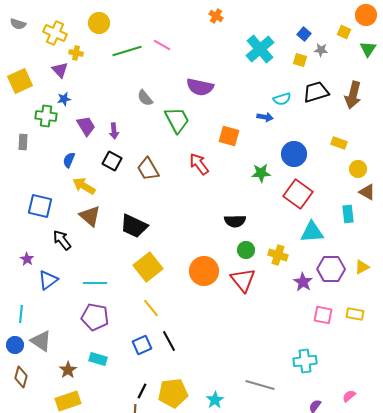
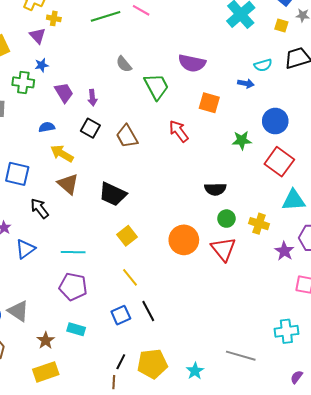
purple semicircle: (200, 87) -> (192, 63), moved
blue semicircle: (69, 160) -> (47, 127), turned 56
yellow square: (148, 267) -> (127, 236), size x0.7

